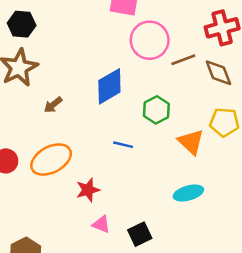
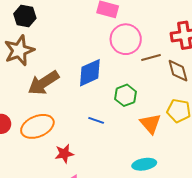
brown arrow: (53, 105) -> (43, 83), size x2.0

